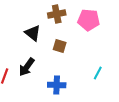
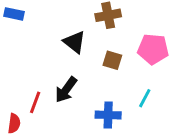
pink pentagon: (89, 20) -> (153, 49), moved
cyan line: (98, 73) -> (145, 98), moved

